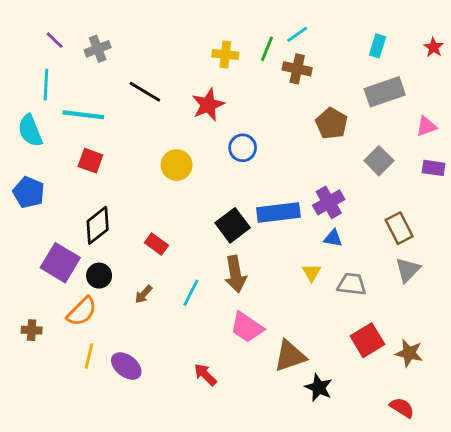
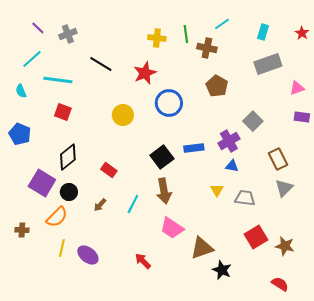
cyan line: (297, 34) -> (222, 24), moved
green line: (267, 49) -> (186, 34), turned -30
cyan line: (46, 85) -> (32, 59), turned 45
brown pentagon: (332, 123) -> (217, 86), moved
cyan semicircle: (30, 131) -> (21, 91), size x0.6
blue circle: (243, 148) -> (169, 103), size x1.4
gray square: (379, 161) -> (253, 121), moved
blue rectangle: (278, 212) -> (194, 148), size x0.7

